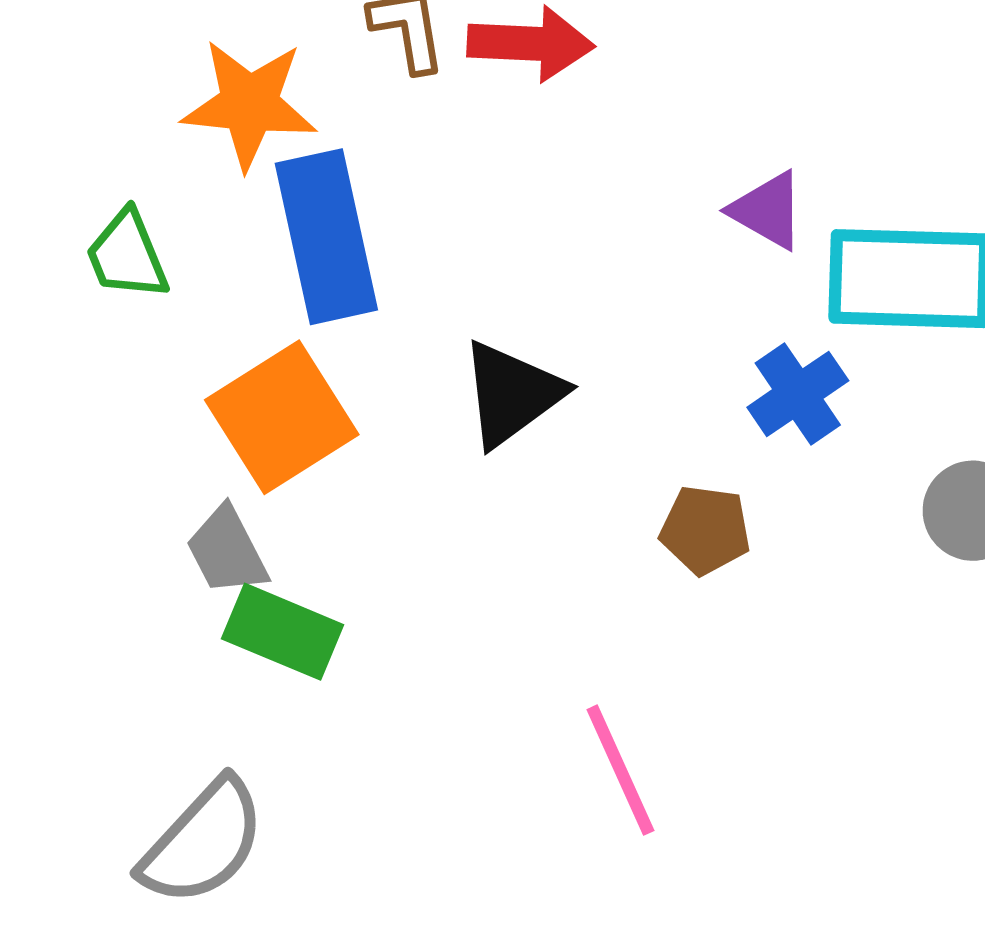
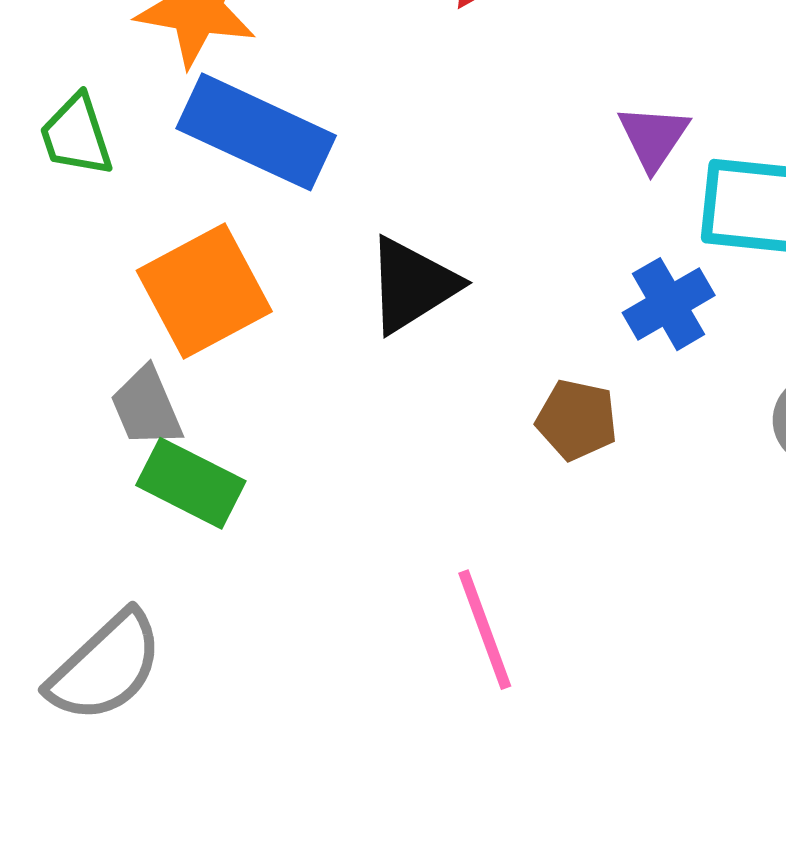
purple triangle: (767, 210) -> (653, 137), turned 30
blue rectangle: (326, 237) -> (256, 132), turned -57

